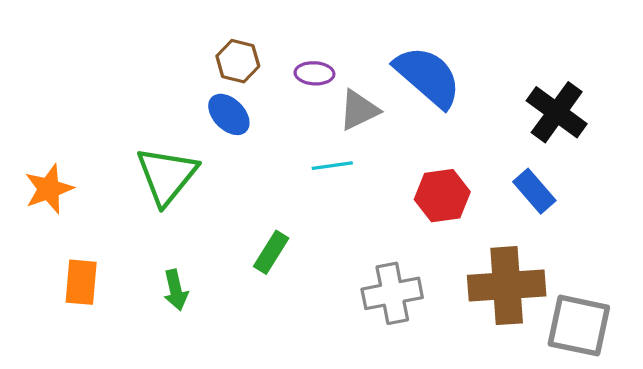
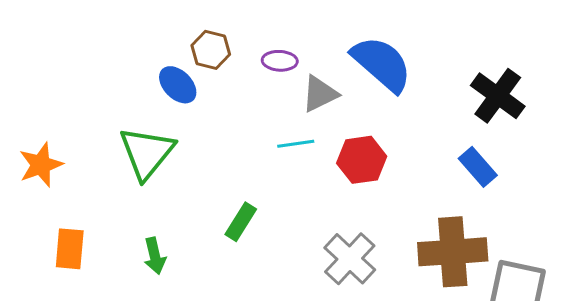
blue ellipse: (229, 114) -> (178, 85), moved
red hexagon: (442, 196) -> (362, 160), moved
gray cross: (392, 293) -> (350, 259), turned -36

